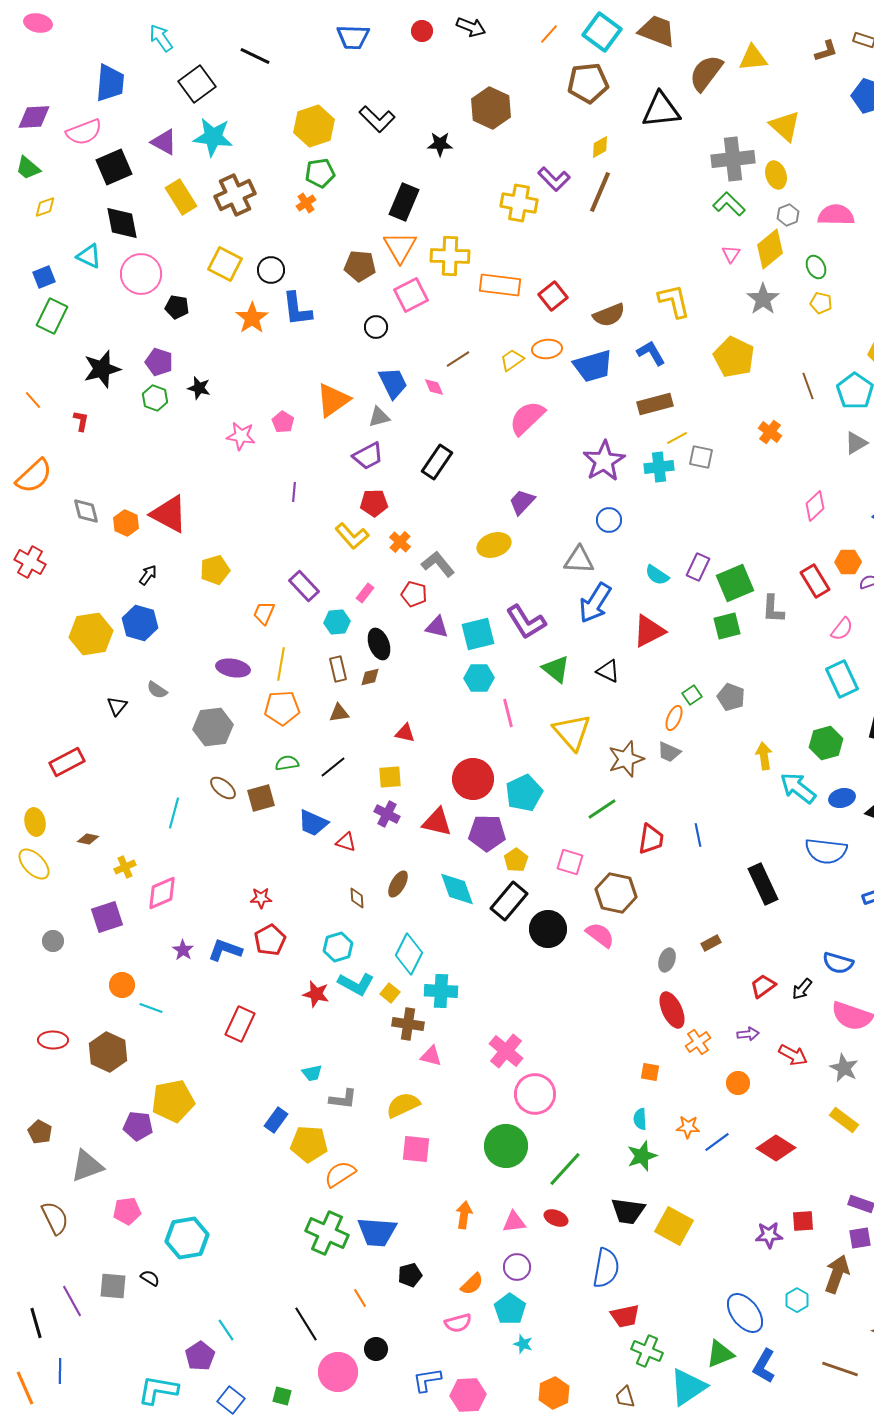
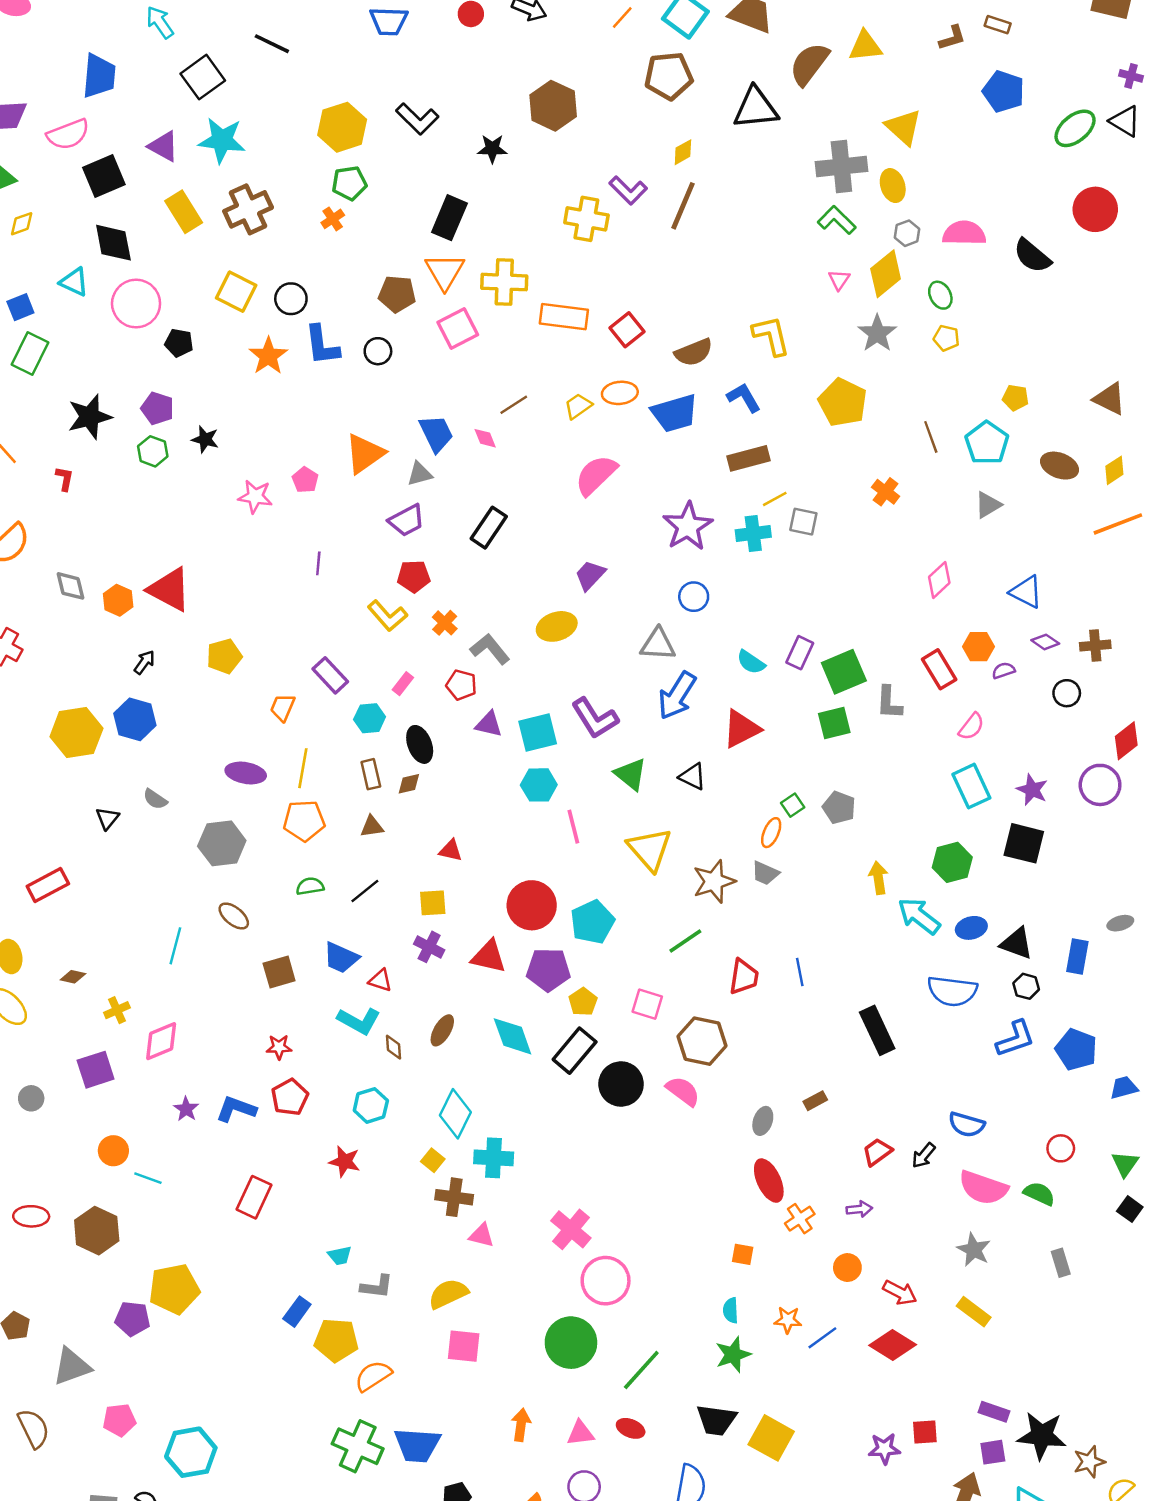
black circle: (376, 327) -> (378, 351), moved
brown square: (261, 798) -> (279, 972), moved
cyan L-shape: (356, 984) -> (359, 1021), moved
red arrow: (793, 1055) -> (900, 1293), moved

